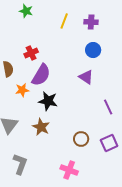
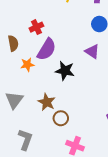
black star: (48, 101) -> (65, 71), moved
brown circle: (81, 139) -> (61, 118), moved

